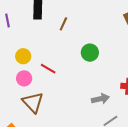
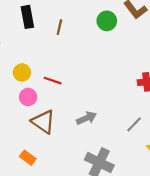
green circle: (90, 53) -> (107, 21), moved
gray arrow: (100, 99) -> (86, 118), moved

